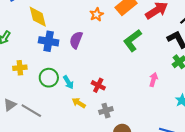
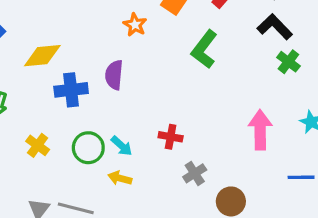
yellow diamond: (38, 17) -> (42, 56), turned -65
yellow cross: (20, 68) -> (38, 145), turned -32
pink arrow: (153, 80) -> (260, 130), moved, size x1.6
yellow arrow: (79, 103) -> (120, 178), moved

